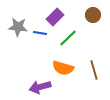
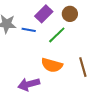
brown circle: (93, 15) -> (70, 14), moved

